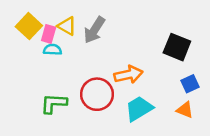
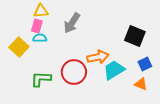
yellow square: (29, 26) -> (19, 47), moved
yellow triangle: (67, 26) -> (41, 11), moved, turned -35
cyan trapezoid: (139, 109) -> (114, 70), moved

